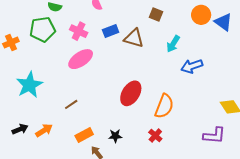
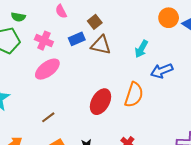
brown square: (156, 14) -> (95, 22), moved, turned 32
brown line: (71, 104) -> (48, 117), moved
orange semicircle: (164, 106) -> (134, 95), moved

